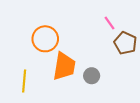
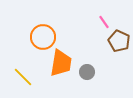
yellow line: (24, 81) -> (23, 77), turned -50

